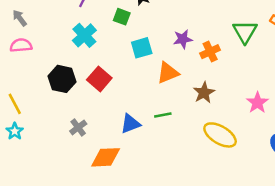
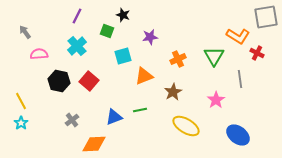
green triangle: (245, 32) -> (214, 56), moved
purple star: (183, 39) -> (150, 37), moved
pink semicircle: (21, 45) -> (39, 54), moved

